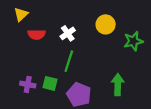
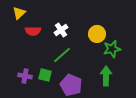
yellow circle: (106, 24) -> (97, 34), moved
green star: (133, 41) -> (112, 49), moved
green line: (69, 61) -> (62, 55), turned 30

